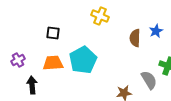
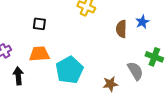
cyan pentagon: (83, 60) -> (69, 70), moved

